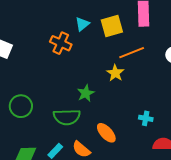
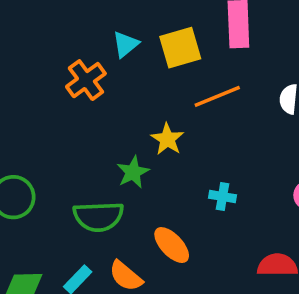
orange cross: (61, 43) -> (86, 80), turned 30
yellow star: (115, 73) -> (167, 139), moved
cyan cross: (146, 118) -> (222, 197), moved

